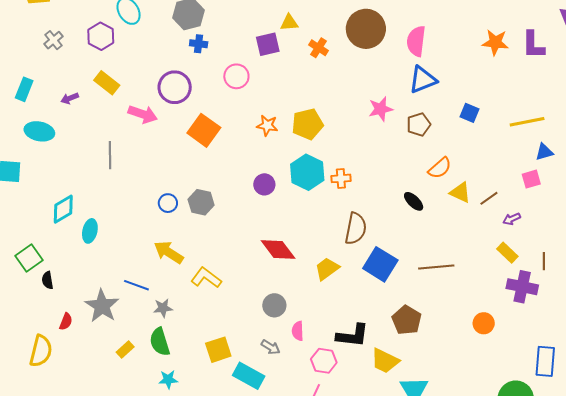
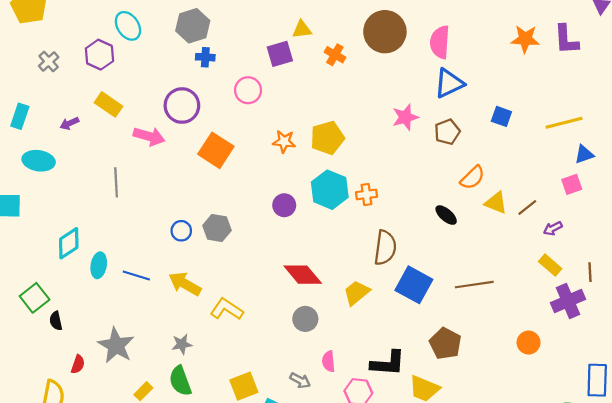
blue line: (136, 285) -> (136, 276), moved
purple cross: (522, 287) -> (568, 301), turned -32
gray circle: (274, 305) -> (305, 319), moved

